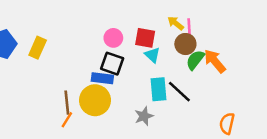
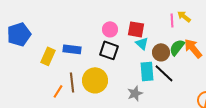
yellow arrow: (176, 23) -> (184, 16), moved
brown circle: (185, 44) -> (161, 52), moved
yellow rectangle: (38, 48) -> (48, 56), moved
blue rectangle: (102, 78) -> (72, 49), moved
orange line: (67, 120) -> (58, 91), moved

